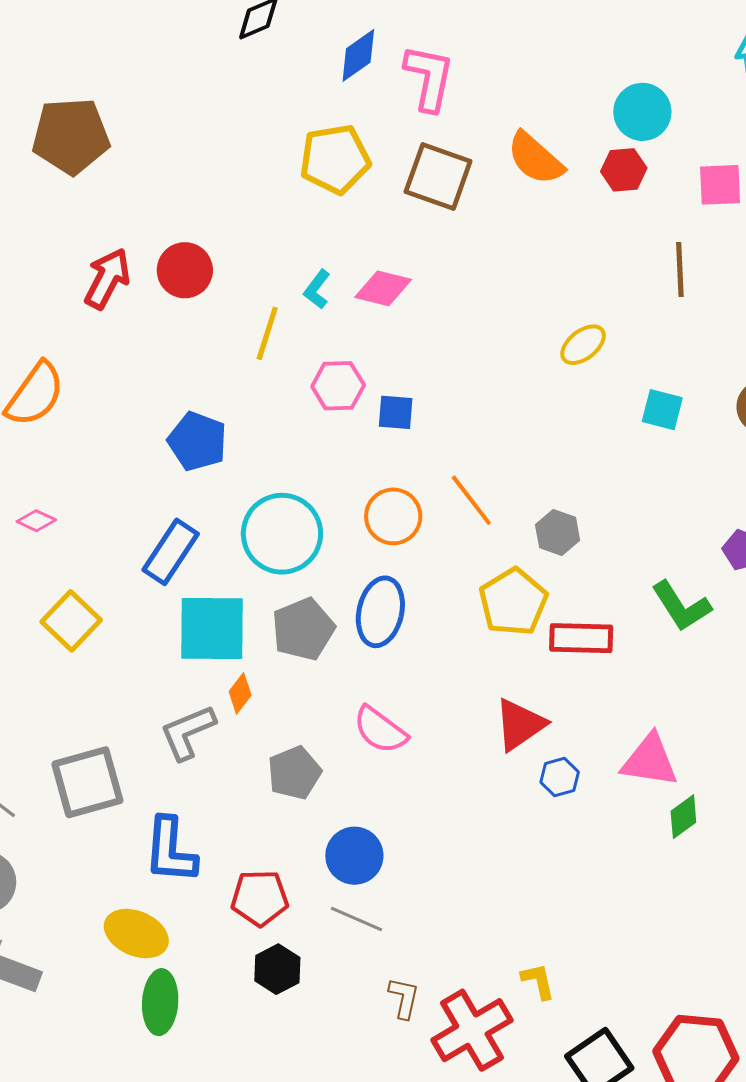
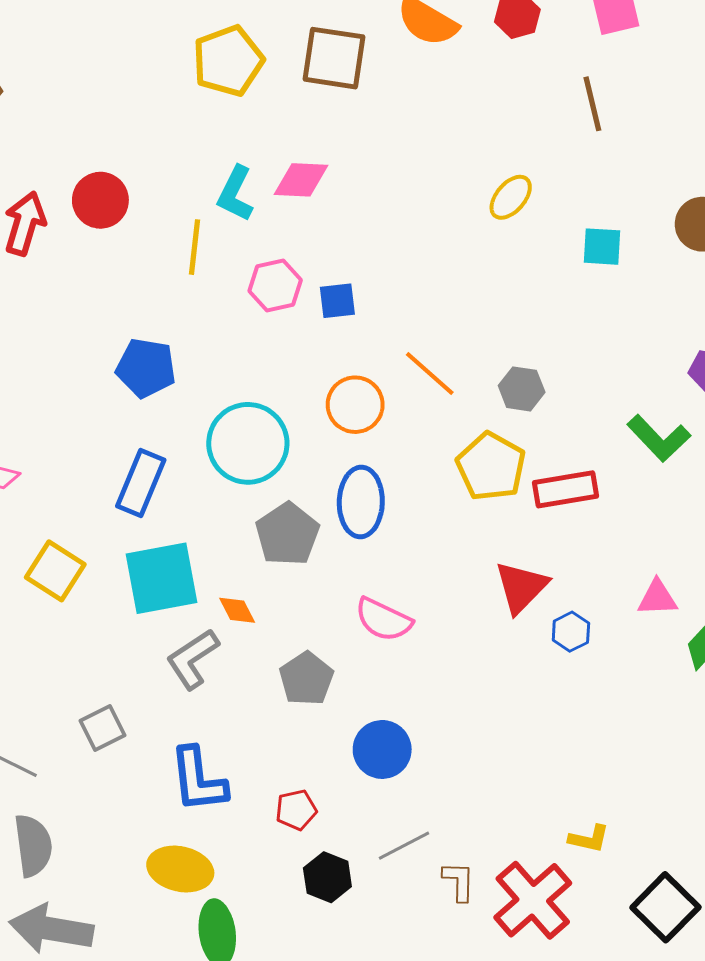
cyan L-shape: (317, 289) -> (235, 194), size x1.4
cyan square: (212, 629) -> (161, 578), moved
orange diamond: (240, 693) -> (237, 610), turned -54
pink triangle: (650, 761) -> (657, 598), size x0.7
gray square: (87, 782) -> (102, 728), size x0.6
red pentagon: (260, 898) -> (296, 810), size x0.7
gray line: (357, 919) -> (404, 846), moved, turned -40
yellow L-shape: (538, 981) -> (589, 839), turned 126

